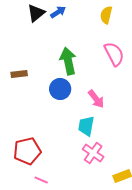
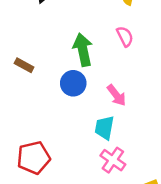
pink semicircle: (114, 54) -> (125, 36), moved, size x0.7
brown rectangle: (19, 74) -> (24, 65), turned 35

